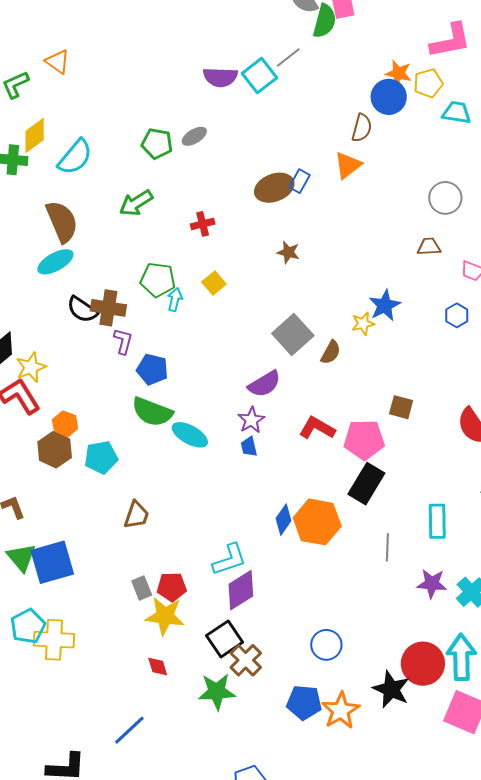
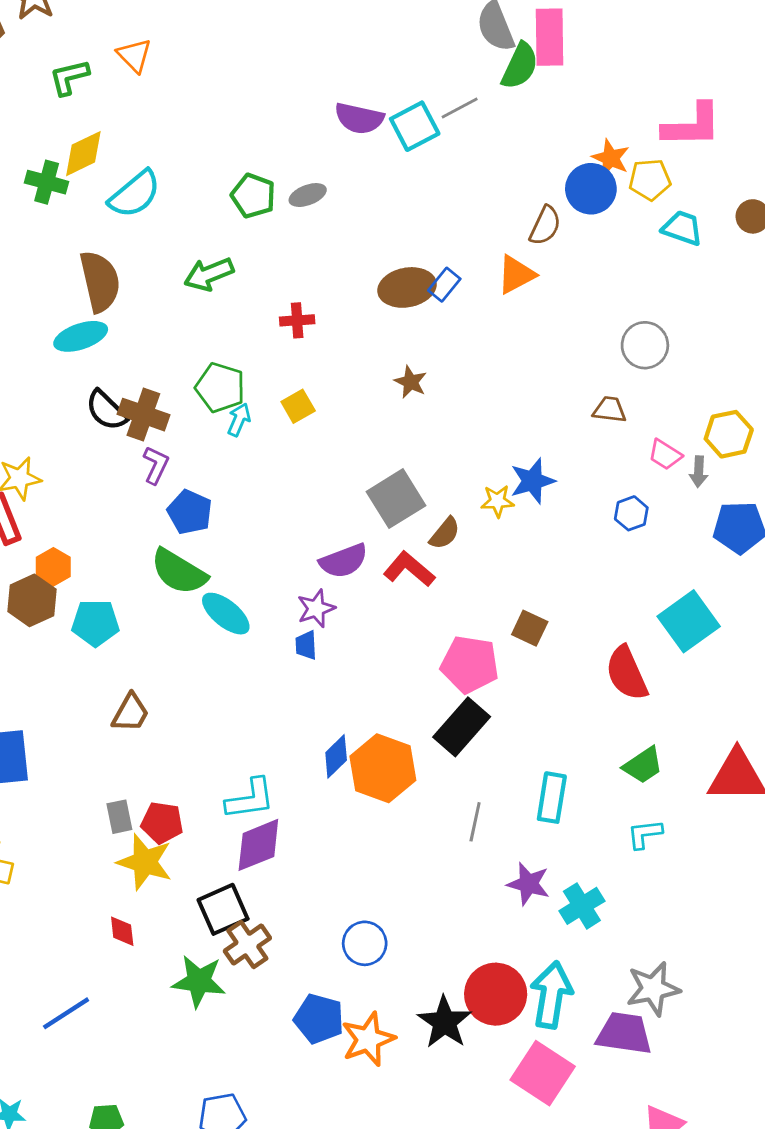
red L-shape: (317, 428) -> (409, 569), moved

